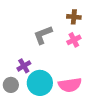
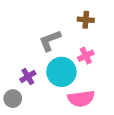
pink cross: (74, 40) -> (86, 56), moved
cyan circle: (40, 83) -> (61, 72), moved

